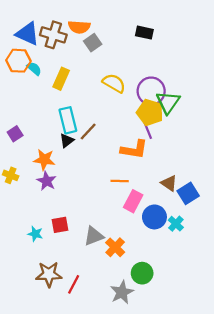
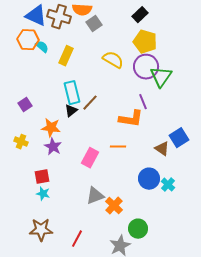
black rectangle: (144, 33) -> (140, 15), turned -56
yellow pentagon: (150, 112) -> (145, 42), moved
blue square: (188, 193) -> (179, 138), moved
pink rectangle: (133, 201) -> (90, 158), moved
red square: (60, 225) -> (42, 177), moved
brown star: (49, 274) -> (41, 230), moved

